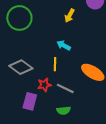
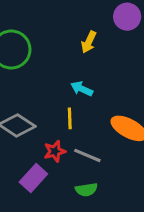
purple rectangle: (30, 101) -> (33, 178), turned 30

